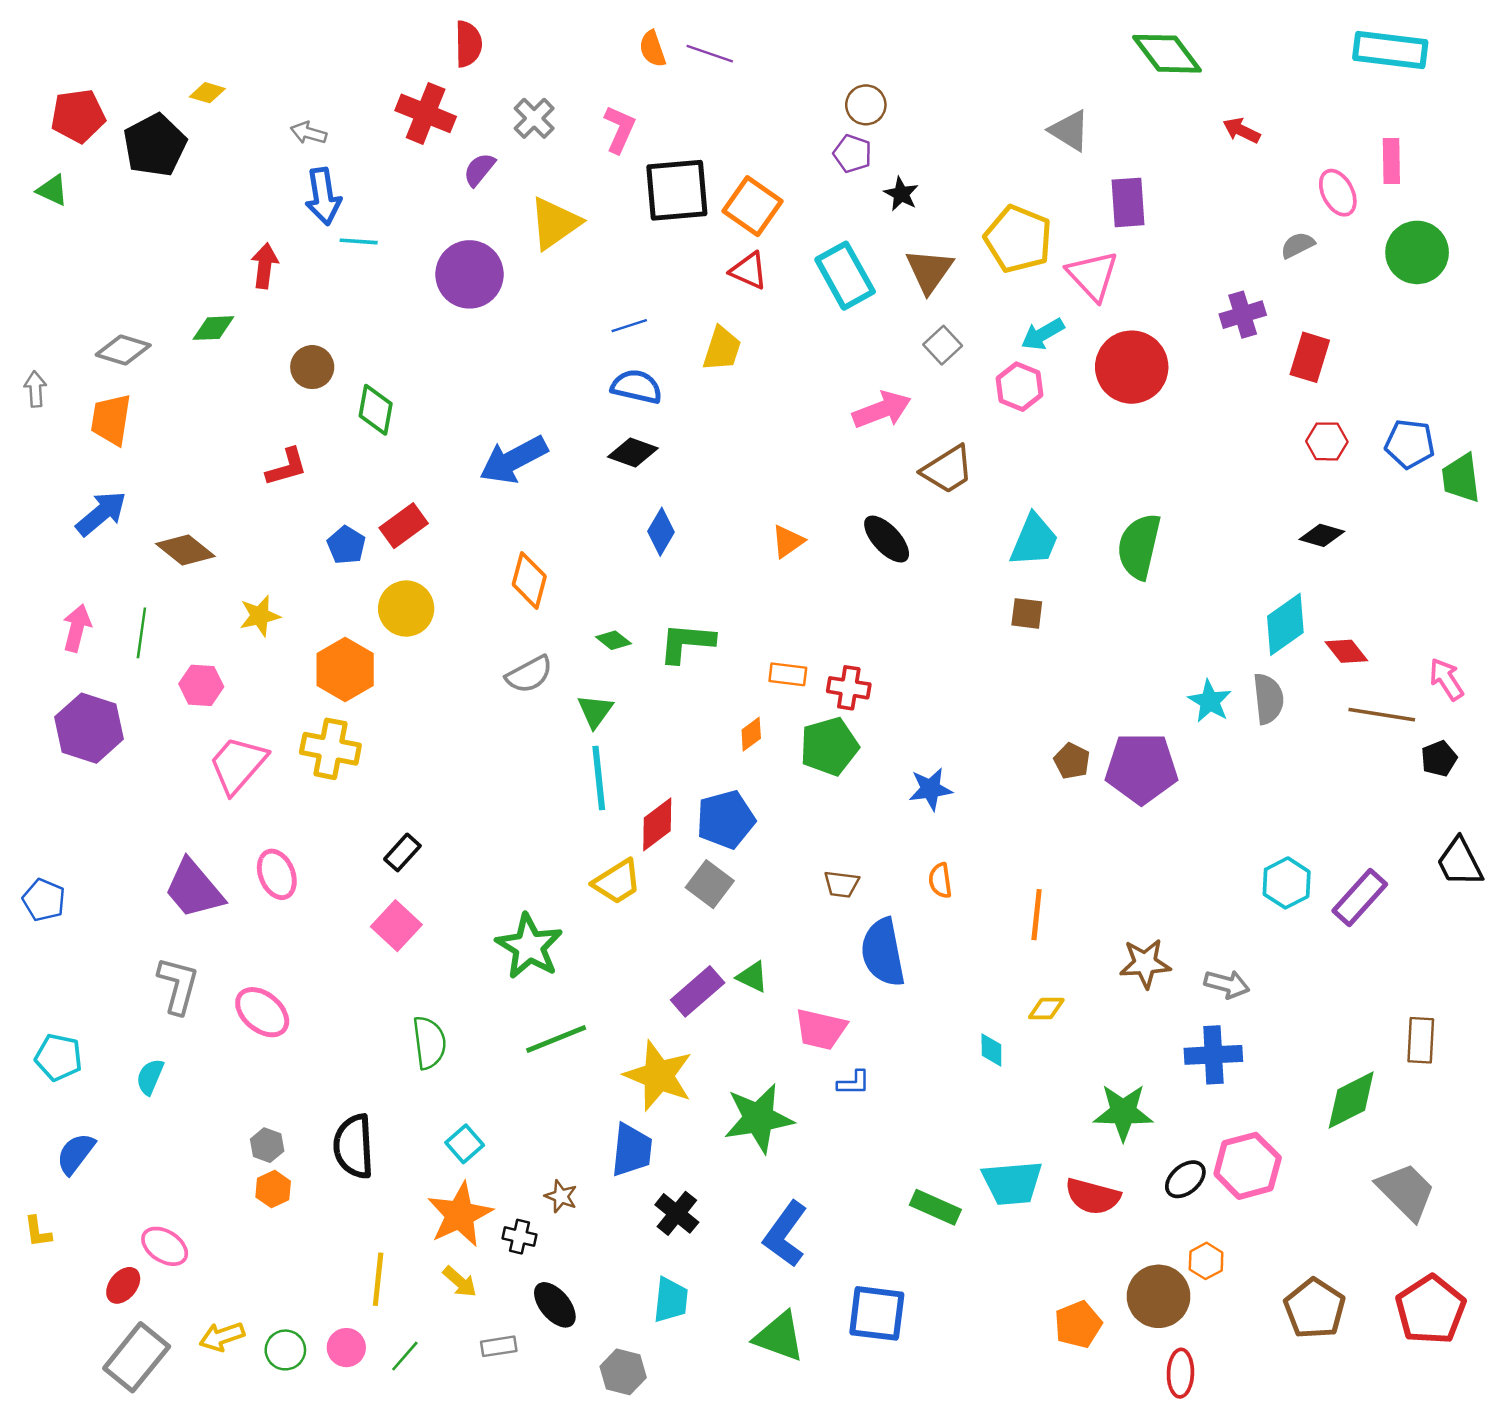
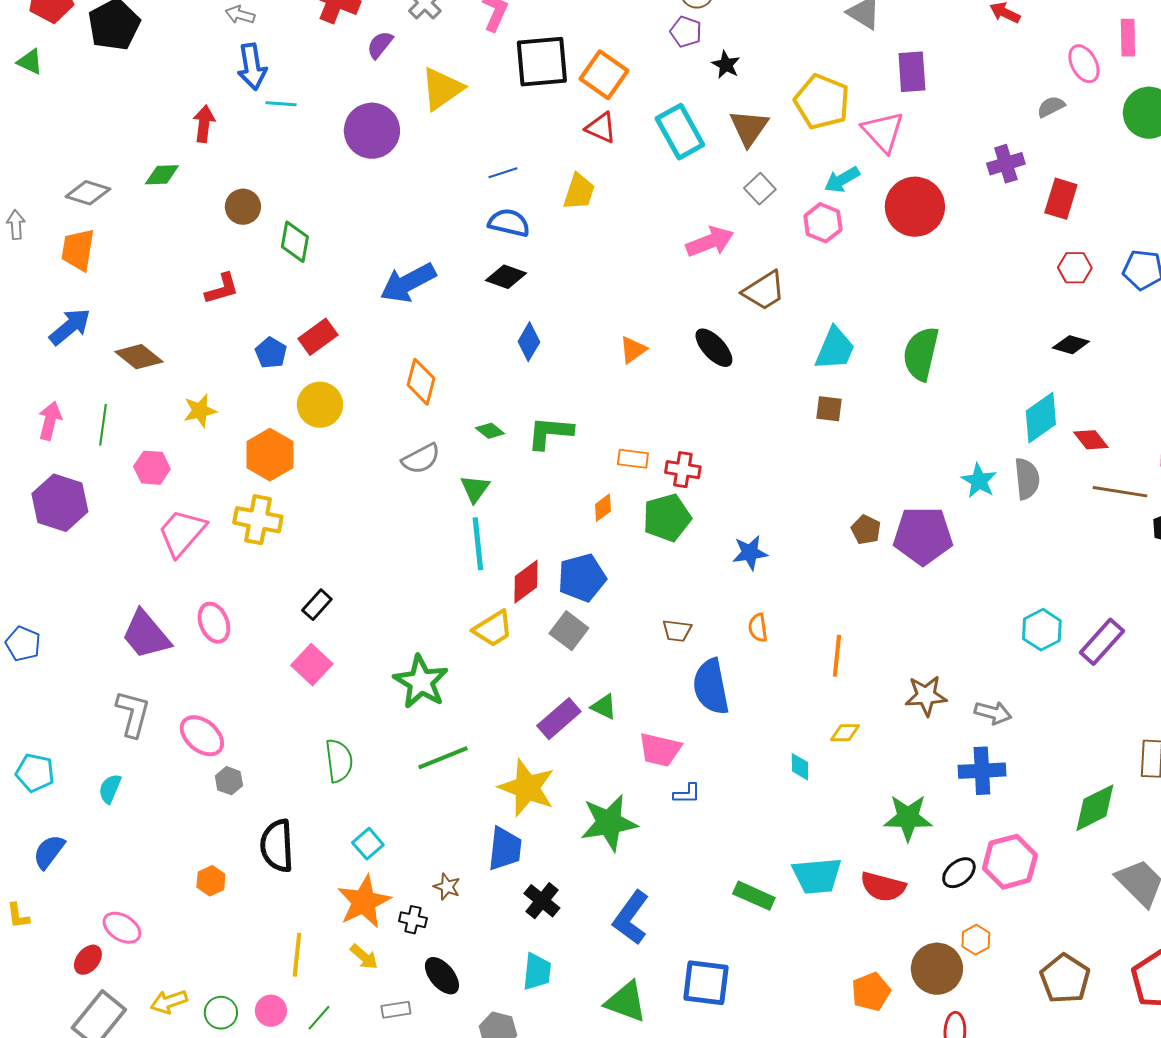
gray hexagon: (267, 1145) -> (229, 781), moved

